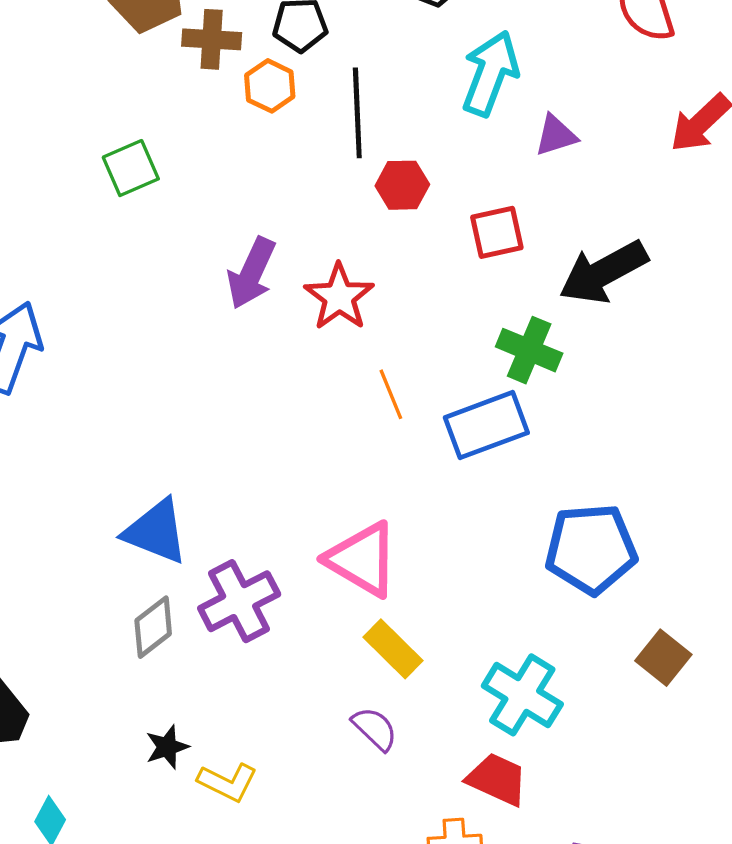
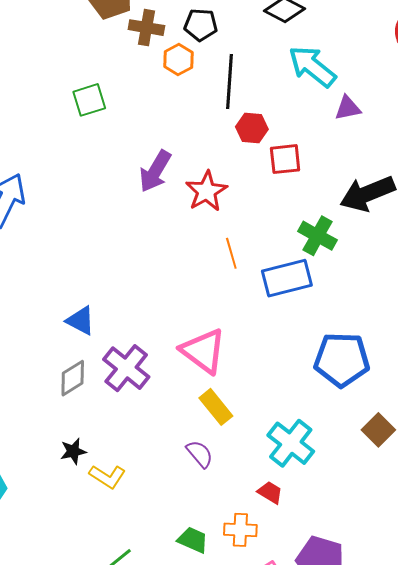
cyan arrow: (490, 73) -> (312, 66), turned -78
red square: (497, 232) -> (285, 159), moved
blue triangle: (156, 531) -> (81, 321), size x0.7
purple cross: (239, 601) -> (126, 368), turned -30
red trapezoid: (497, 779) -> (270, 492), size x0.7

